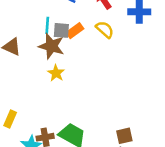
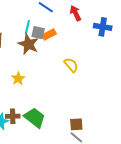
yellow semicircle: (105, 29) -> (71, 65), moved
yellow star: (56, 73) -> (18, 79), moved

